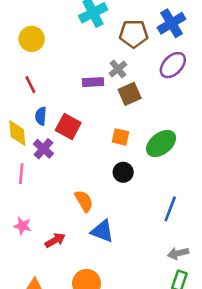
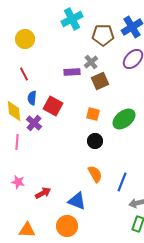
orange semicircle: (84, 201) -> (95, 174), moved
blue line: (170, 209) -> (122, 182), moved
blue triangle: (102, 231) -> (77, 201), moved

